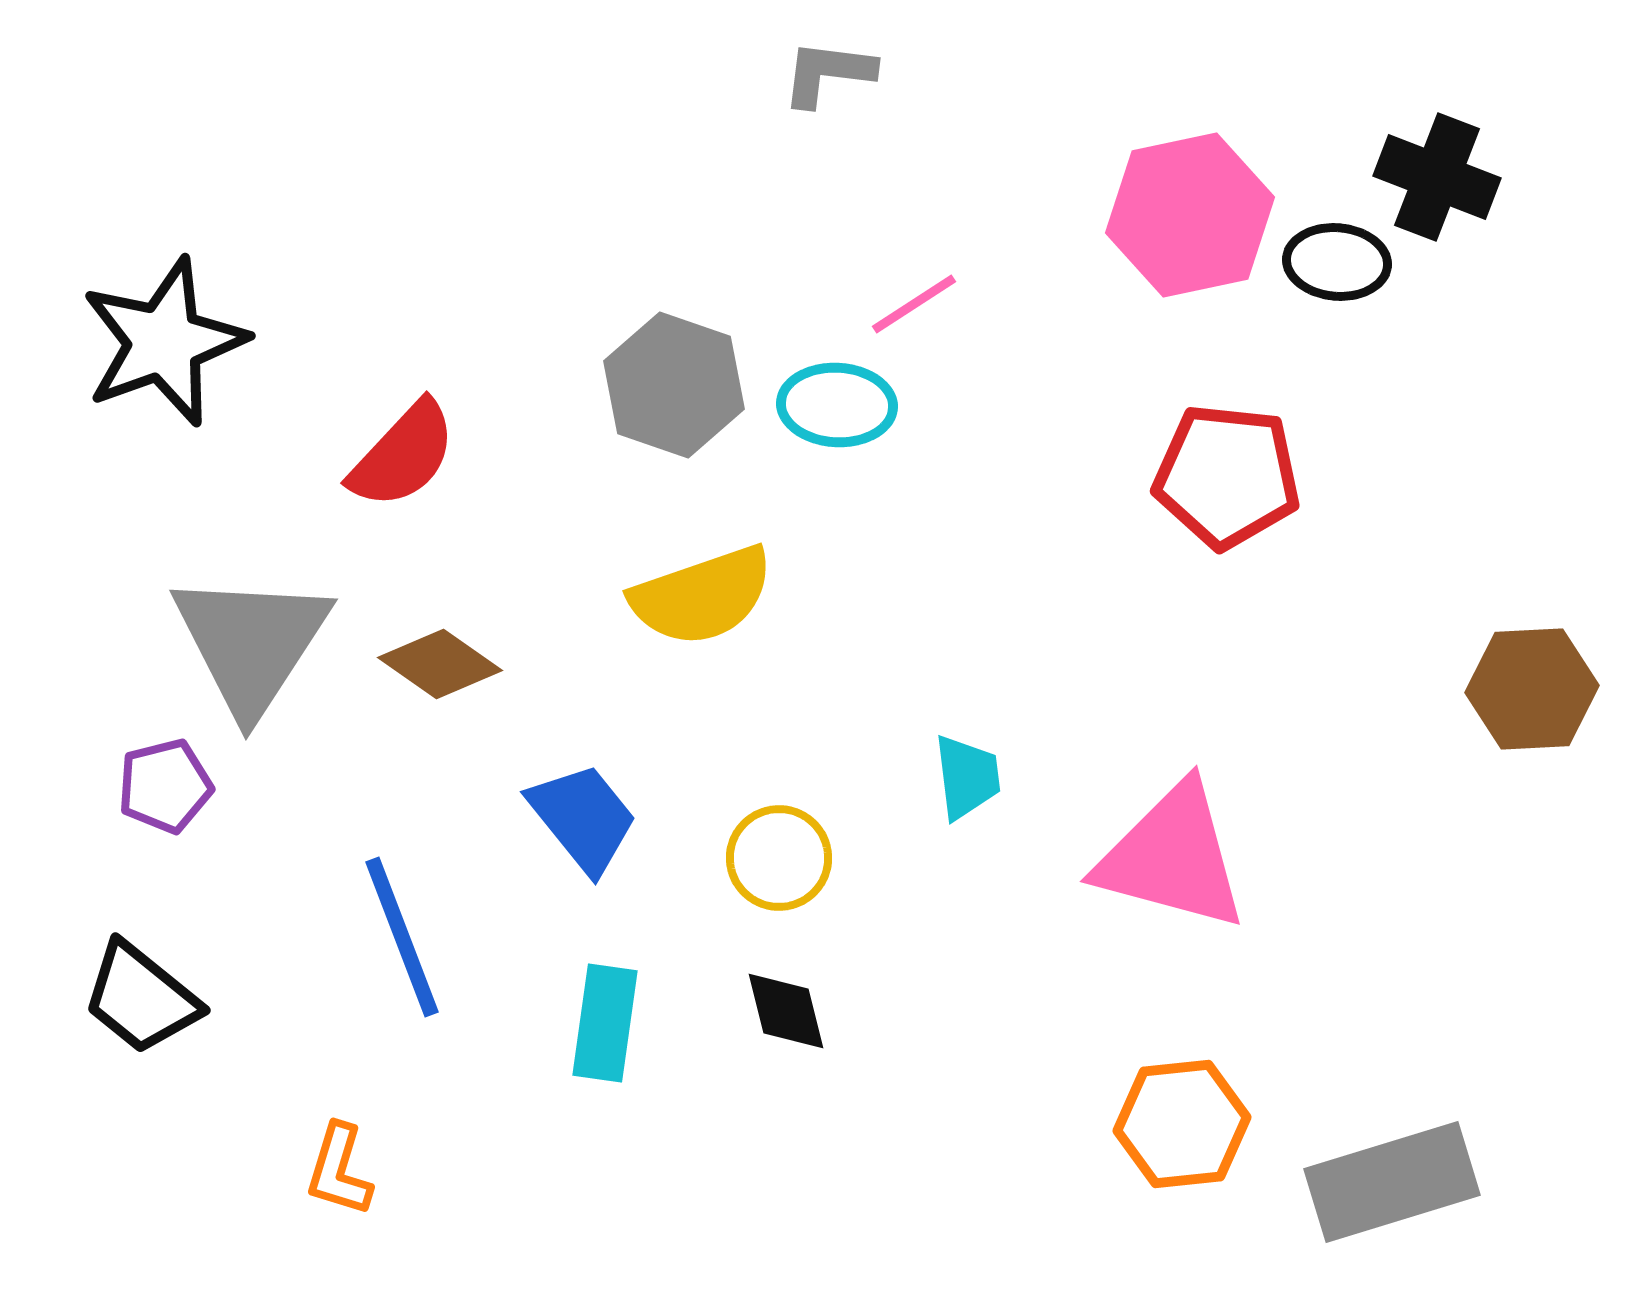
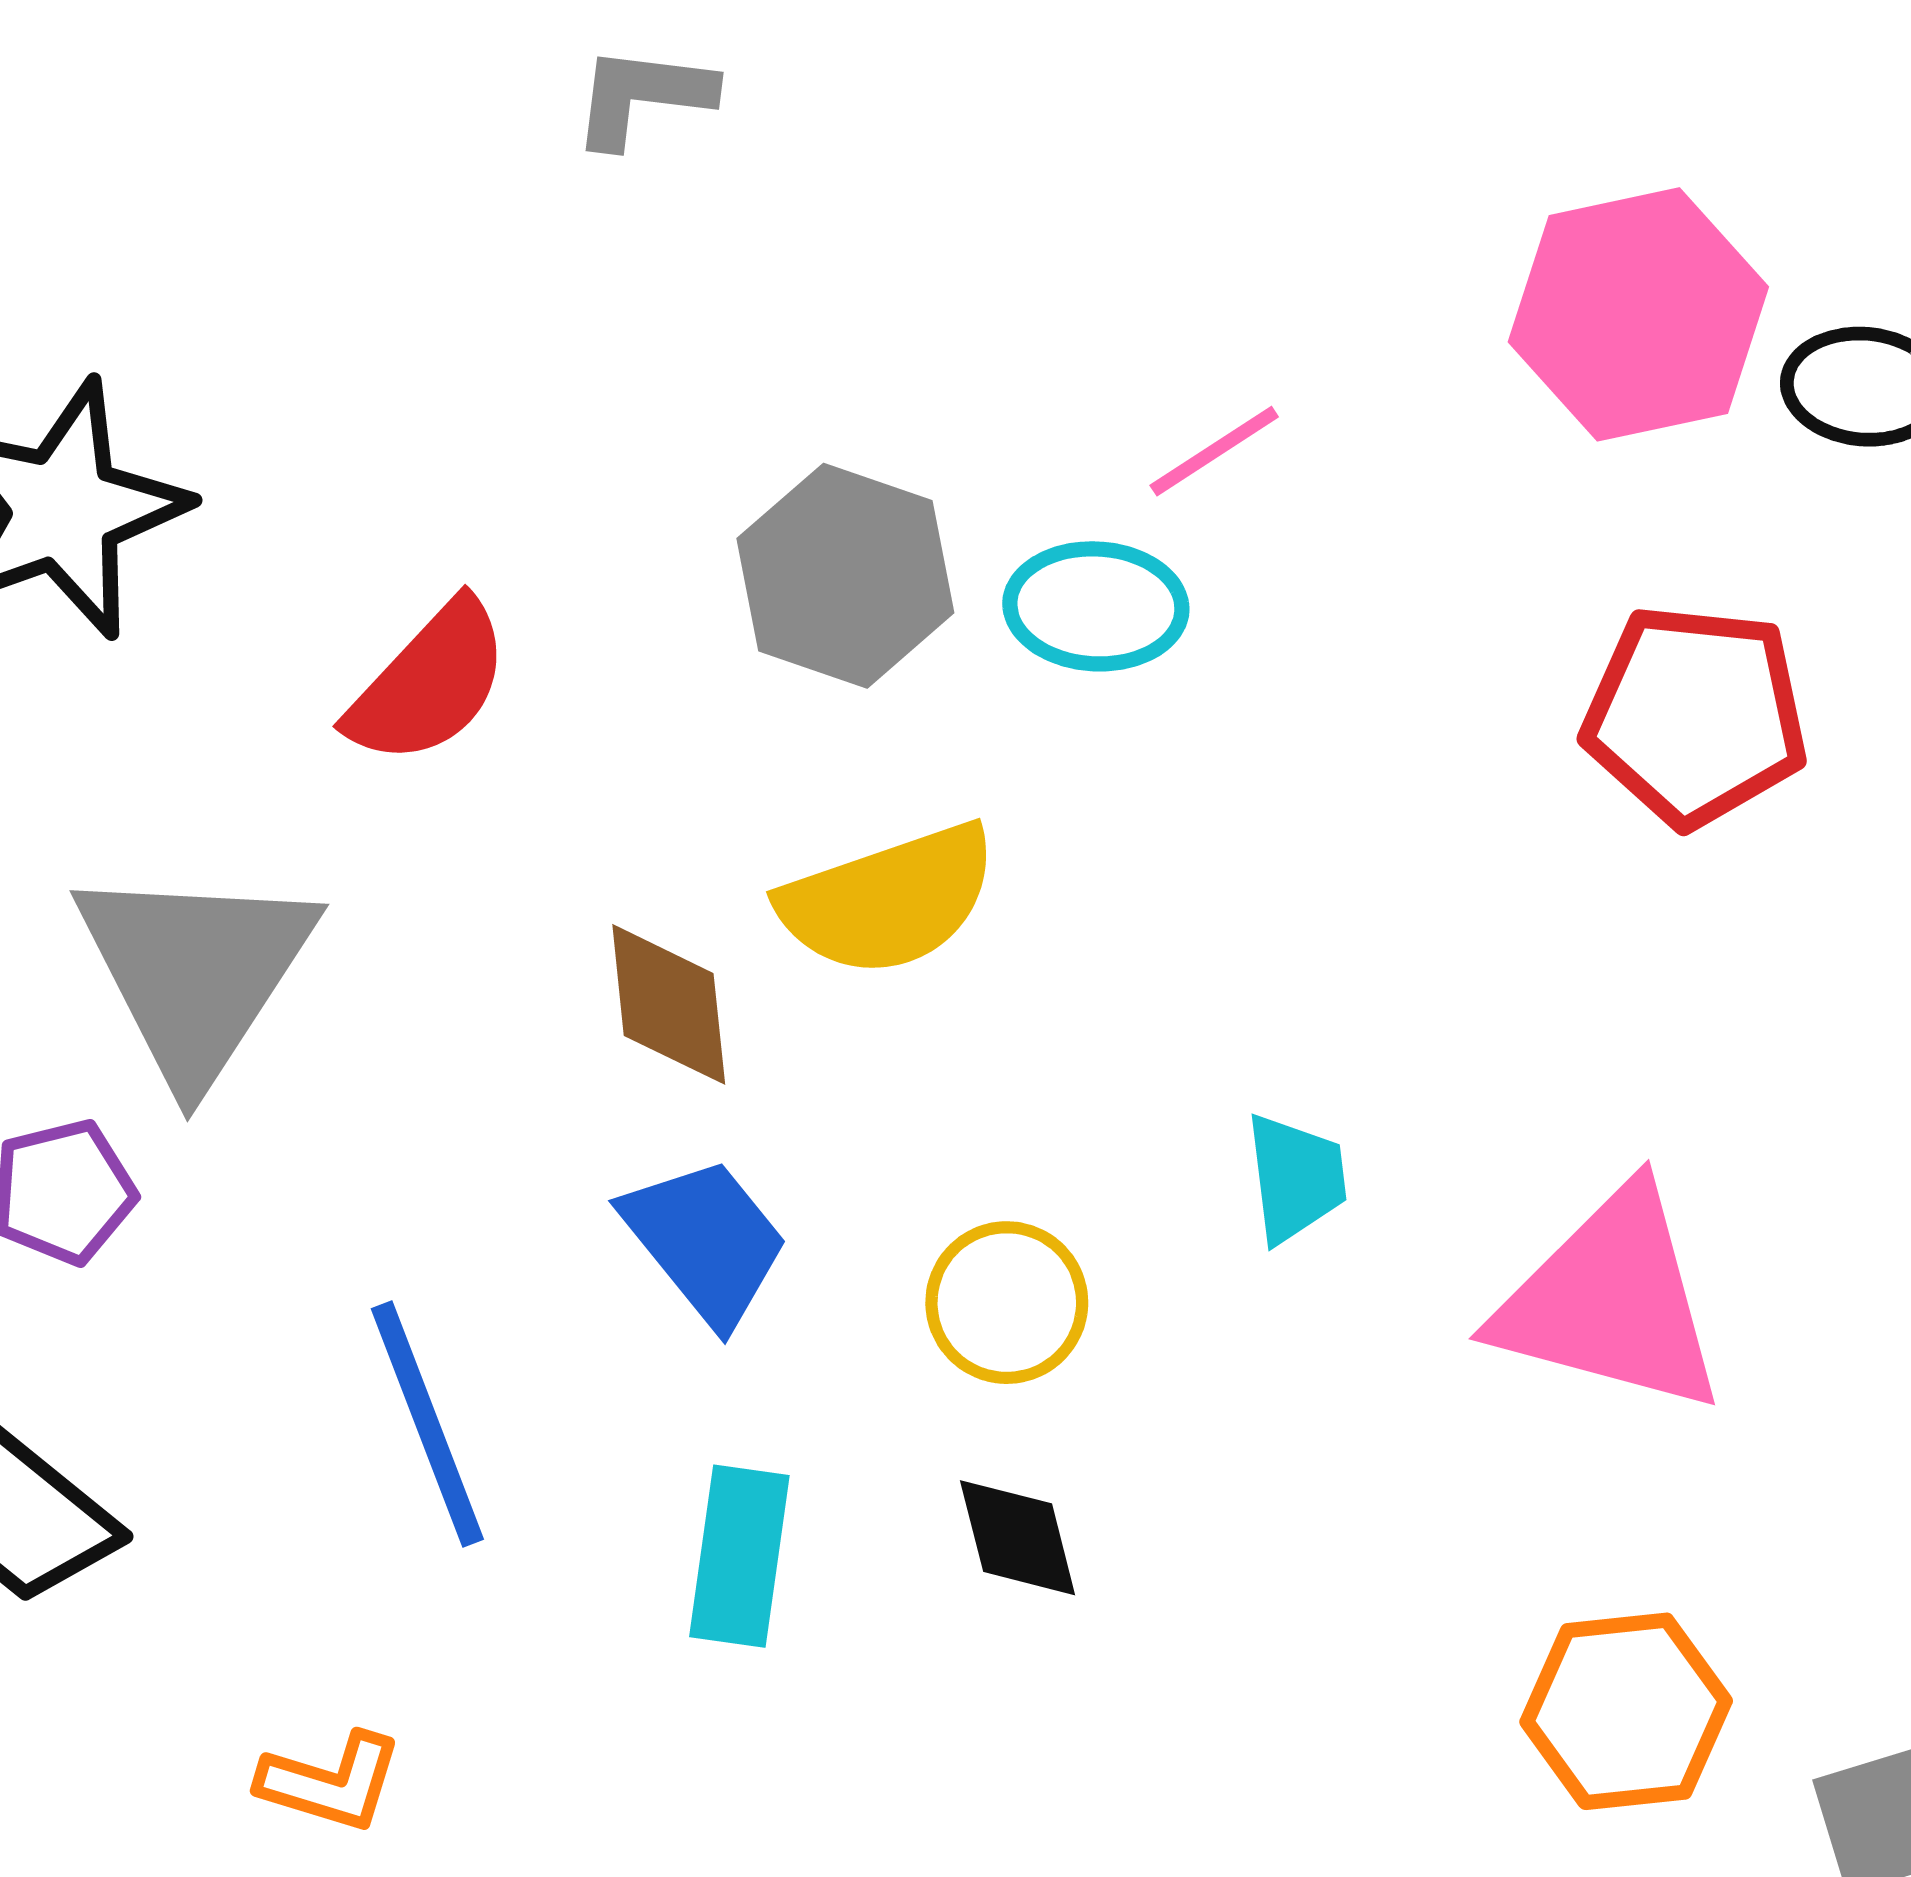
gray L-shape: (828, 73) -> (643, 96), moved
brown diamond: (440, 664) -> (669, 1004), moved, turned 49
orange L-shape: (339, 1170) -> (331, 1782), turned -90

